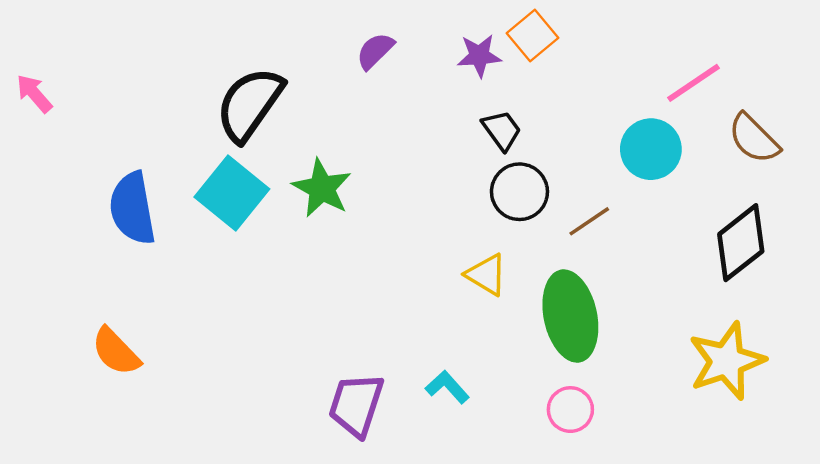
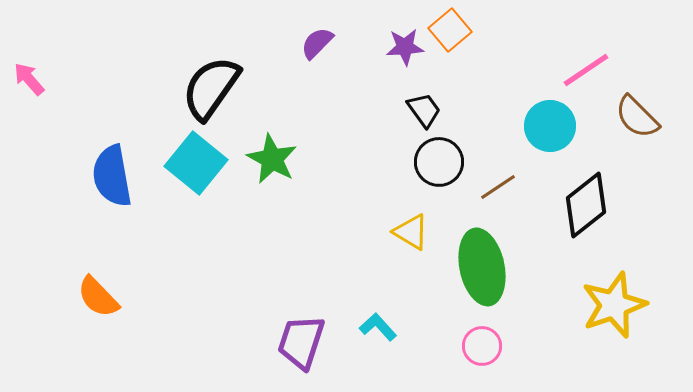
black diamond: (741, 243) -> (586, 205), moved

